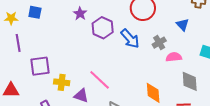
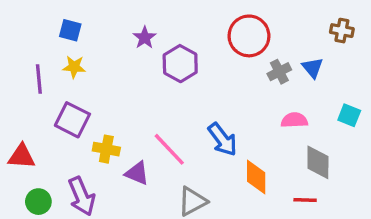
yellow star: (11, 18) -> (74, 67), moved
blue arrow: (130, 39) -> (223, 139), moved
gray cross: (159, 43) -> (279, 72), moved
purple square: (40, 66) -> (72, 120), turned 30

